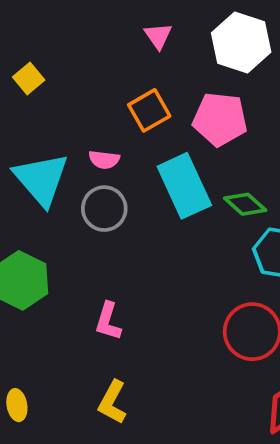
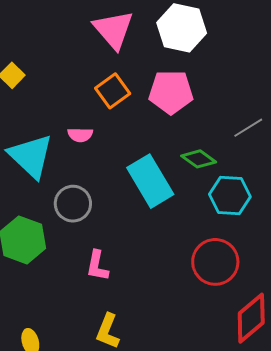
pink triangle: (158, 36) -> (114, 30), size x1.8
cyan rectangle: (184, 186) -> (150, 181), moved
gray circle: (104, 209) -> (73, 204), moved

